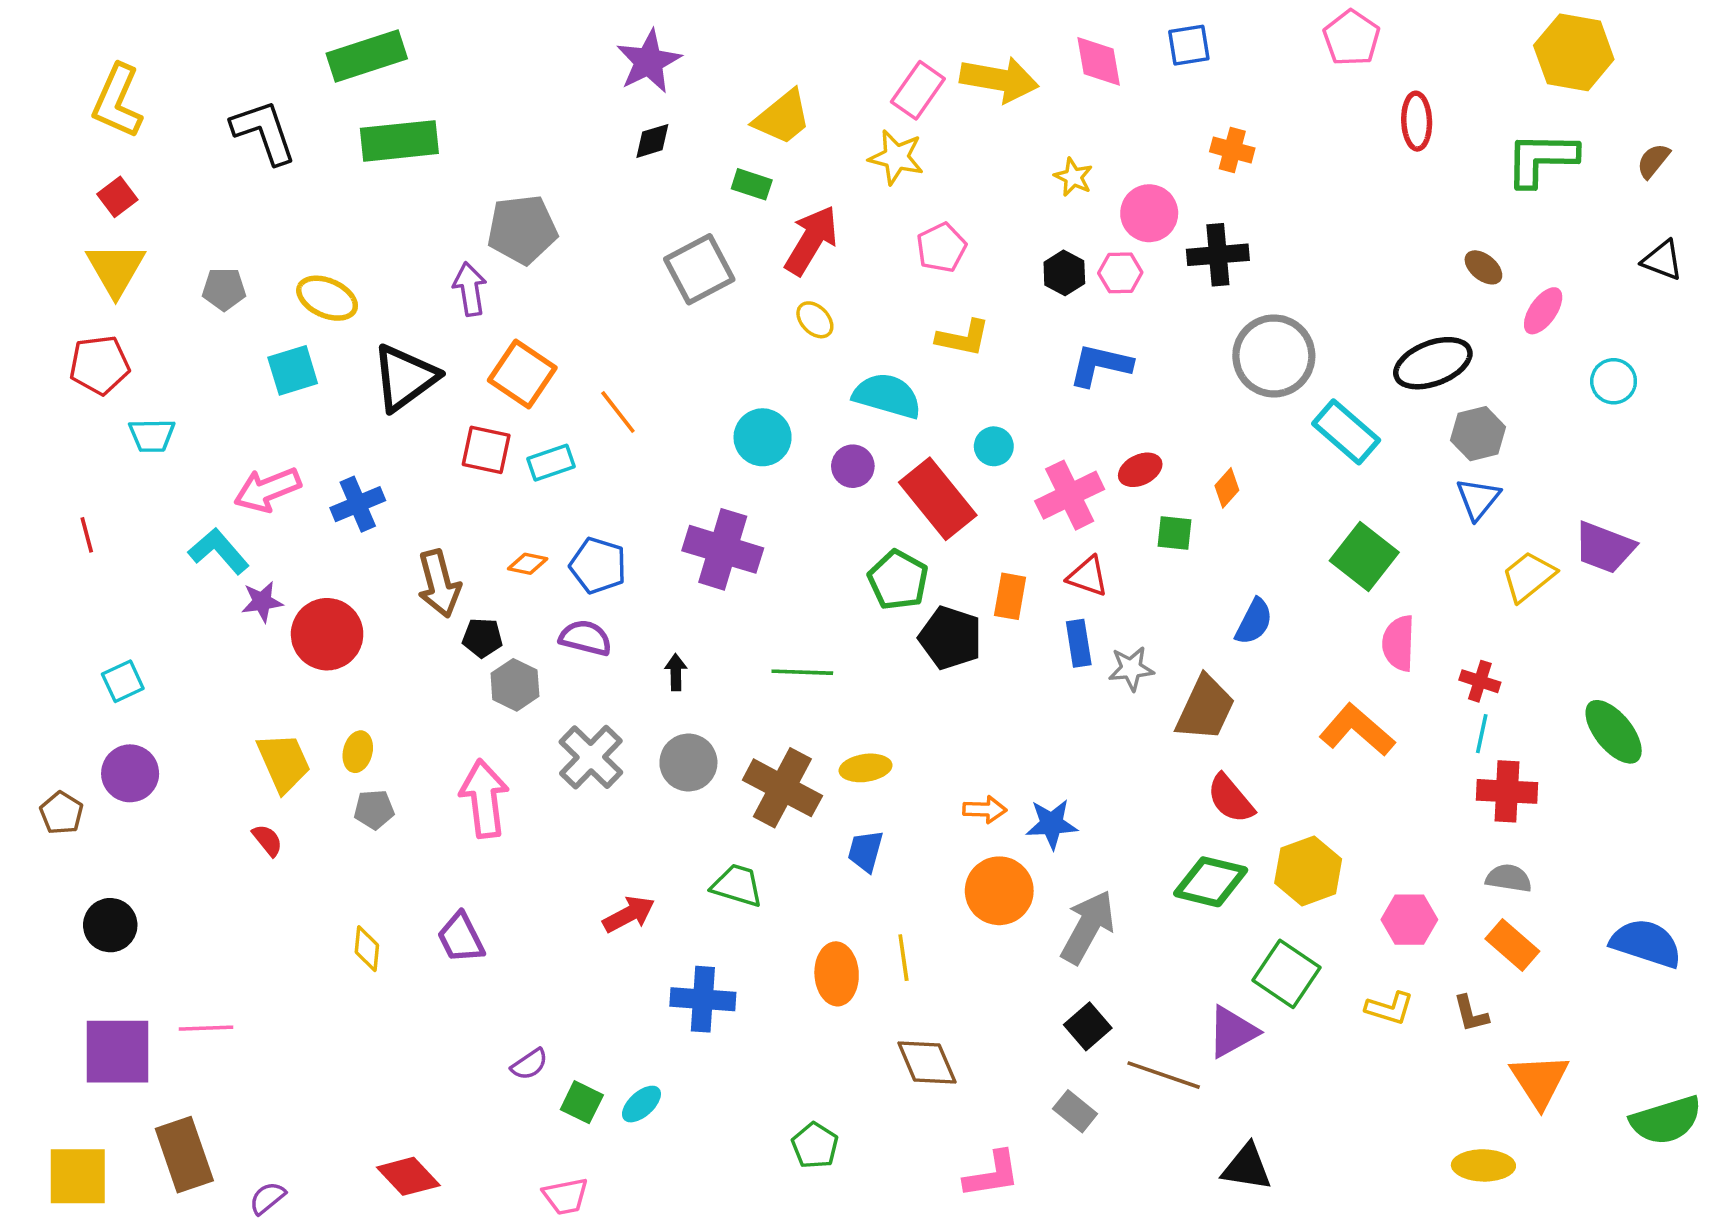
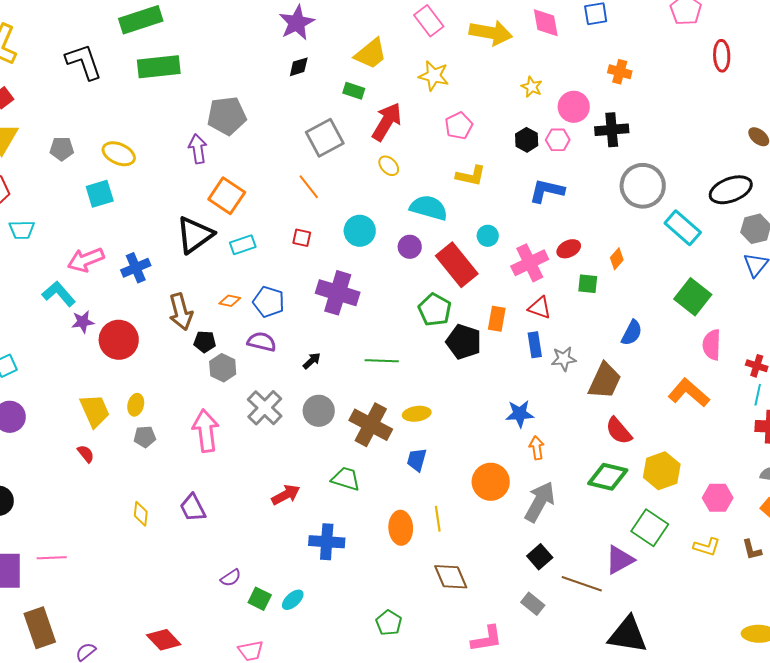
pink rectangle: (918, 90) -> (429, 21), moved, turned -72
black triangle: (405, 378) -> (195, 235), moved
orange line: (618, 412) -> (309, 187), moved
red square: (486, 450) -> (302, 238), moved, size x0.7
black arrow: (676, 672) -> (312, 361), turned 48
orange arrow: (985, 809) -> (537, 448), moved, turned -100
blue star: (1052, 824) -> (520, 414), moved
black triangle: (1247, 1167) -> (628, 635), size x1.4

